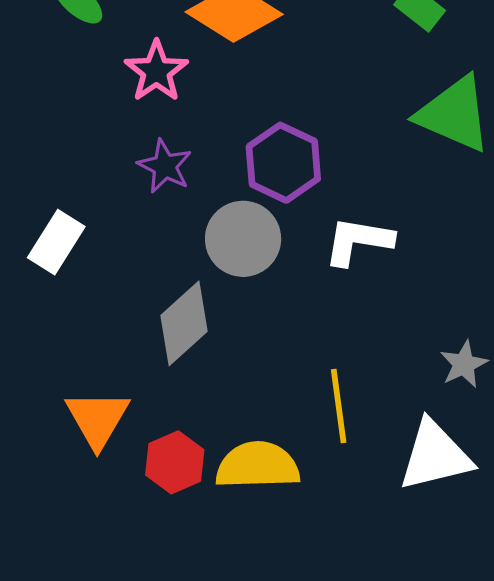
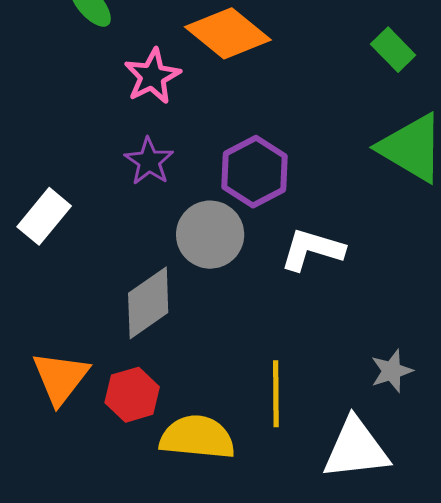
red hexagon: (175, 462) -> (132, 395), moved

